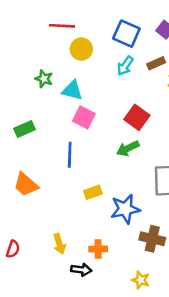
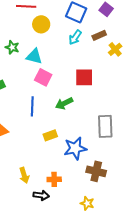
red square: (137, 117) -> (84, 77), turned -36
green arrow: (128, 148) -> (64, 103), moved

